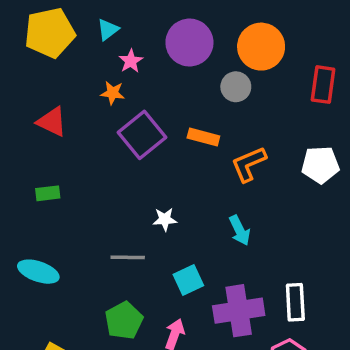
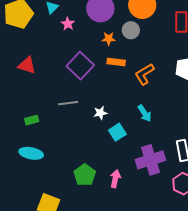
orange star: (113, 93) -> (109, 39), moved
green rectangle: (48, 193) -> (32, 120), moved
gray line: (128, 257) -> (68, 103), moved
cyan square: (188, 280) -> (117, 132), moved

